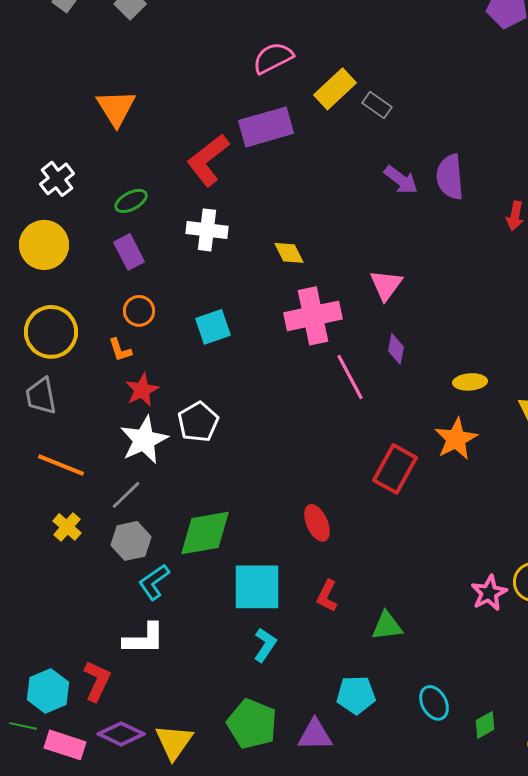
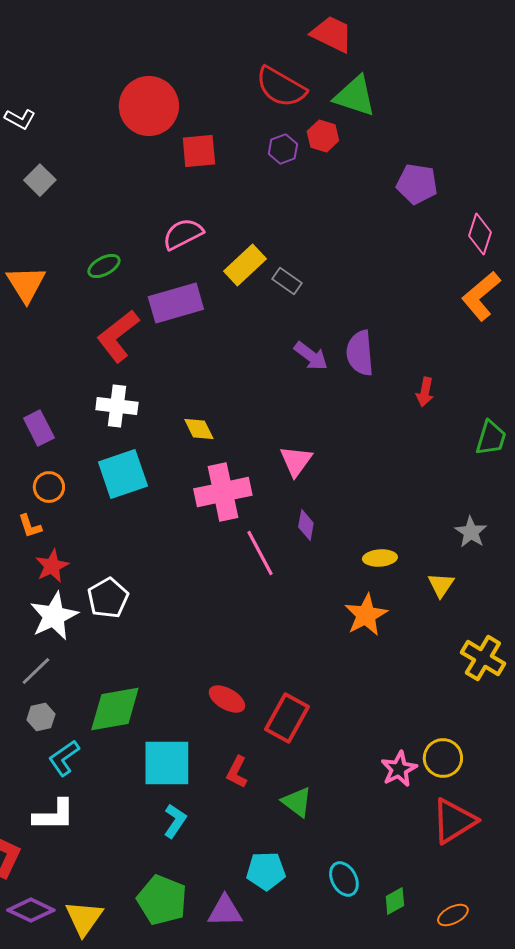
green ellipse: (131, 201) -> (104, 266), moved
cyan square: (213, 327) -> (123, 474), moved, size x1.4
red rectangle: (395, 469) -> (287, 718), moved
red ellipse: (317, 523) -> (227, 699), turned -36
gray hexagon: (131, 541) -> (41, 717), size x0.7
green triangle: (387, 626) -> (297, 802), turned 44

